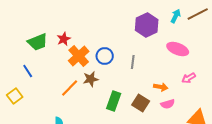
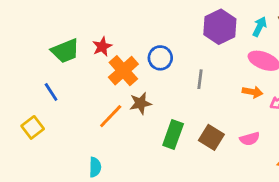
cyan arrow: (176, 16) -> (260, 27), moved
blue circle: (105, 56) -> (160, 58), moved
orange arrow: (161, 87) -> (252, 92), moved

